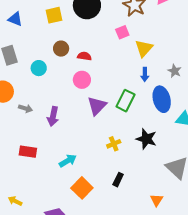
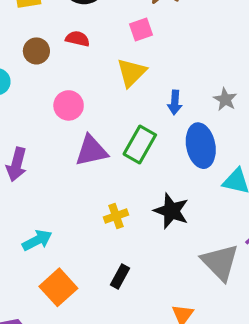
yellow triangle: (144, 48) -> (131, 73), moved
red semicircle: (84, 56) -> (78, 39), moved
purple triangle: (97, 106) -> (91, 151), turned 30

